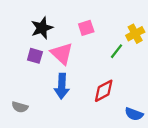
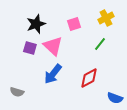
yellow cross: (135, 34) -> (106, 18), moved
blue arrow: (62, 86) -> (53, 74), turned 35

